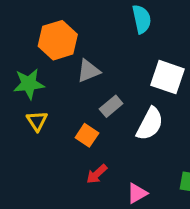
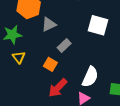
white semicircle: (150, 124) -> (90, 77), moved
red arrow: (97, 174) -> (58, 88), size x1.5

